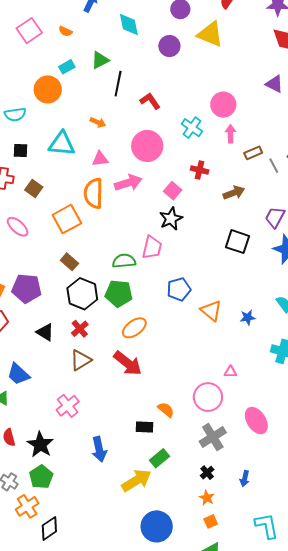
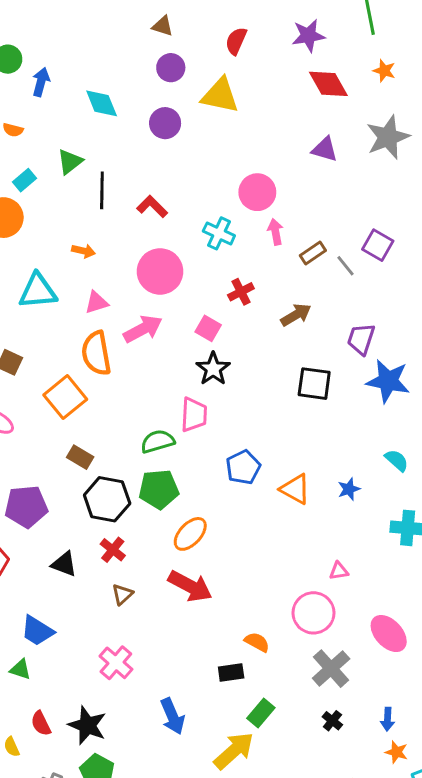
red cross: (200, 170) -> (241, 292), turned -30
brown triangle: (81, 360) -> (122, 594), size x0.7
orange star: (207, 498) -> (397, 752), moved

